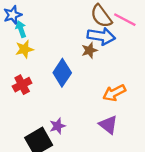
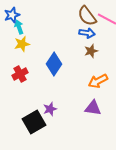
blue arrow: (101, 36) -> (87, 33), size x0.7
brown star: (89, 50) -> (91, 51), moved
purple triangle: (108, 125) -> (93, 108), turned -30

